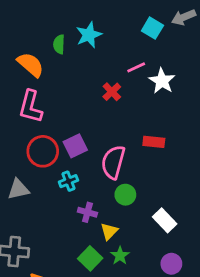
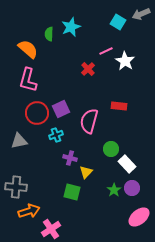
green circle: (125, 195) -> (111, 149), moved
green star: (120, 256) -> (114, 190), moved
green square: (90, 258) -> (72, 192), turned -30
purple circle: (171, 264) -> (132, 188), moved

